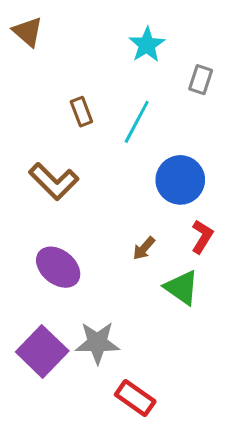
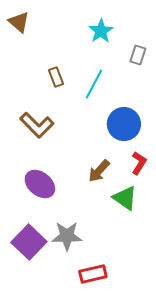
brown arrow: (144, 248) -> (99, 171), size x1.4
red rectangle: (135, 398) -> (93, 274), turned -48

